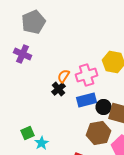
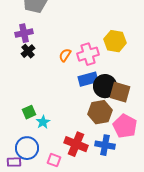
purple cross: (23, 54) -> (24, 33), turned -36
black cross: (59, 89) -> (28, 51), moved
black circle: (104, 107) -> (105, 86), size x1.5

